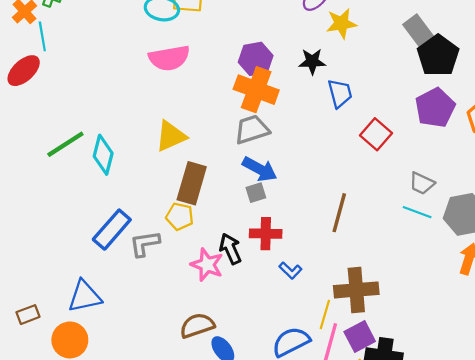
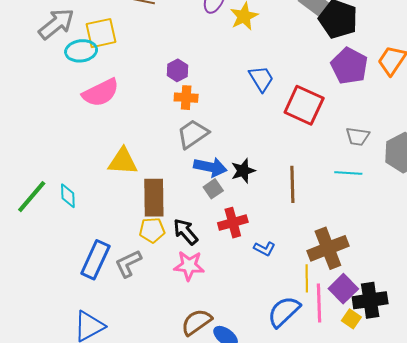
purple hexagon: (256, 59) -> (177, 70), size x0.7
black star: (312, 61) -> (243, 171), moved
orange cross: (256, 90) -> (186, 98), size x0.6
red square: (376, 134) -> (304, 105), size x1.4
yellow triangle: (171, 136) -> (123, 161), turned 44
cyan diamond: (103, 155) -> (68, 196), size x0.7
cyan line: (417, 212) -> (348, 173), moved
black arrow: (230, 249) -> (186, 232), moved

